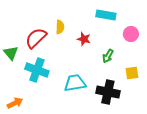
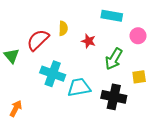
green arrow: (108, 56) -> (114, 59), size x1.5
cyan cross: (37, 70) -> (53, 74), moved
orange arrow: (15, 103) -> (16, 108), turned -35

